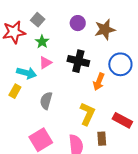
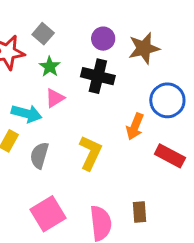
black cross: (78, 61) -> (98, 76), moved
gray semicircle: (46, 101) -> (39, 155), moved
yellow L-shape: (87, 114) -> (90, 153), moved
red rectangle: (122, 120) -> (170, 156), moved

